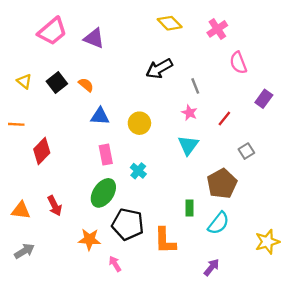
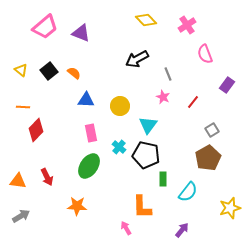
orange line: (16, 124) -> (23, 107), moved
cyan triangle: (188, 145) -> (148, 125), moved
brown pentagon: (222, 184) -> (208, 158), moved
black pentagon: (128, 224) -> (146, 155), moved
pink arrow: (115, 264) -> (126, 228), moved

